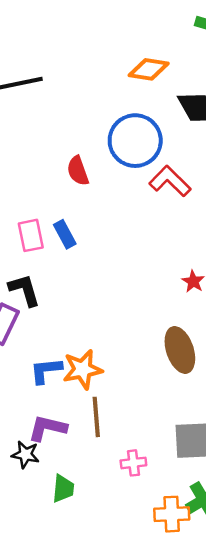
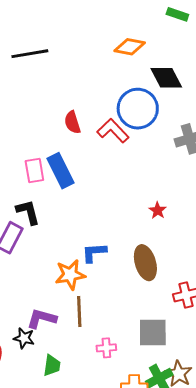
blue circle: (135, 141) -> (138, 109), moved
red L-shape: (170, 181) -> (113, 131), moved
blue rectangle: (65, 234) -> (61, 171), size x1.6
blue L-shape: (46, 370) -> (94, 253), moved

